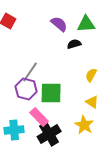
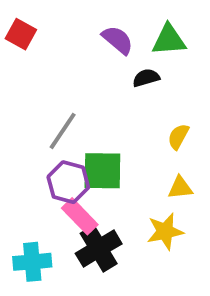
purple hexagon: (26, 89) -> (68, 182), moved
yellow triangle: (92, 102) -> (180, 188), turned -40
yellow star: (84, 125) -> (165, 231), turned 30
cyan cross: (14, 130) -> (32, 262), moved

